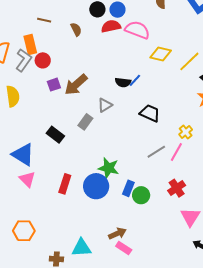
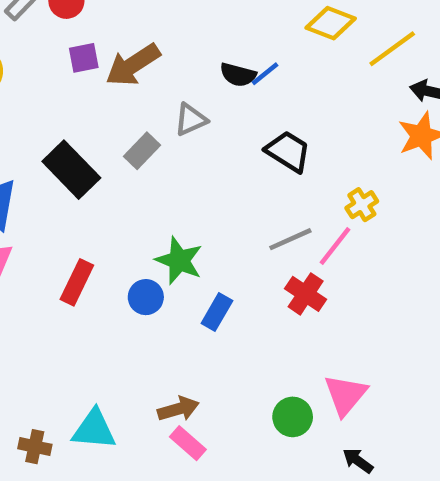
black rectangle: (55, 135) -> (71, 170), size x1.4
blue circle: (96, 186) -> (146, 297), size x0.6
red cross: (177, 188) -> (306, 294), moved, turned -30
green circle: (141, 195) -> (293, 417), moved

